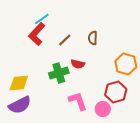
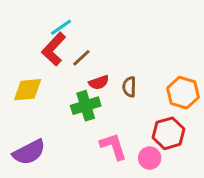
brown semicircle: (93, 38) -> (129, 87), moved
brown line: (65, 40) -> (81, 58), moved
red semicircle: (78, 64) -> (99, 82), moved, turned -32
yellow diamond: (19, 83) -> (28, 90), moved

